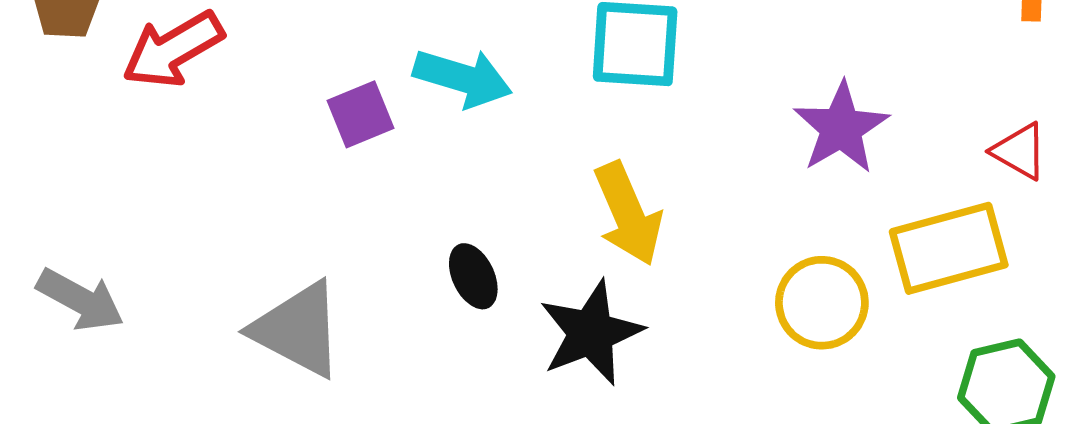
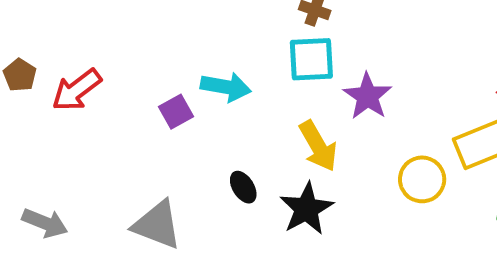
purple star: (841, 128) -> (367, 96), moved

